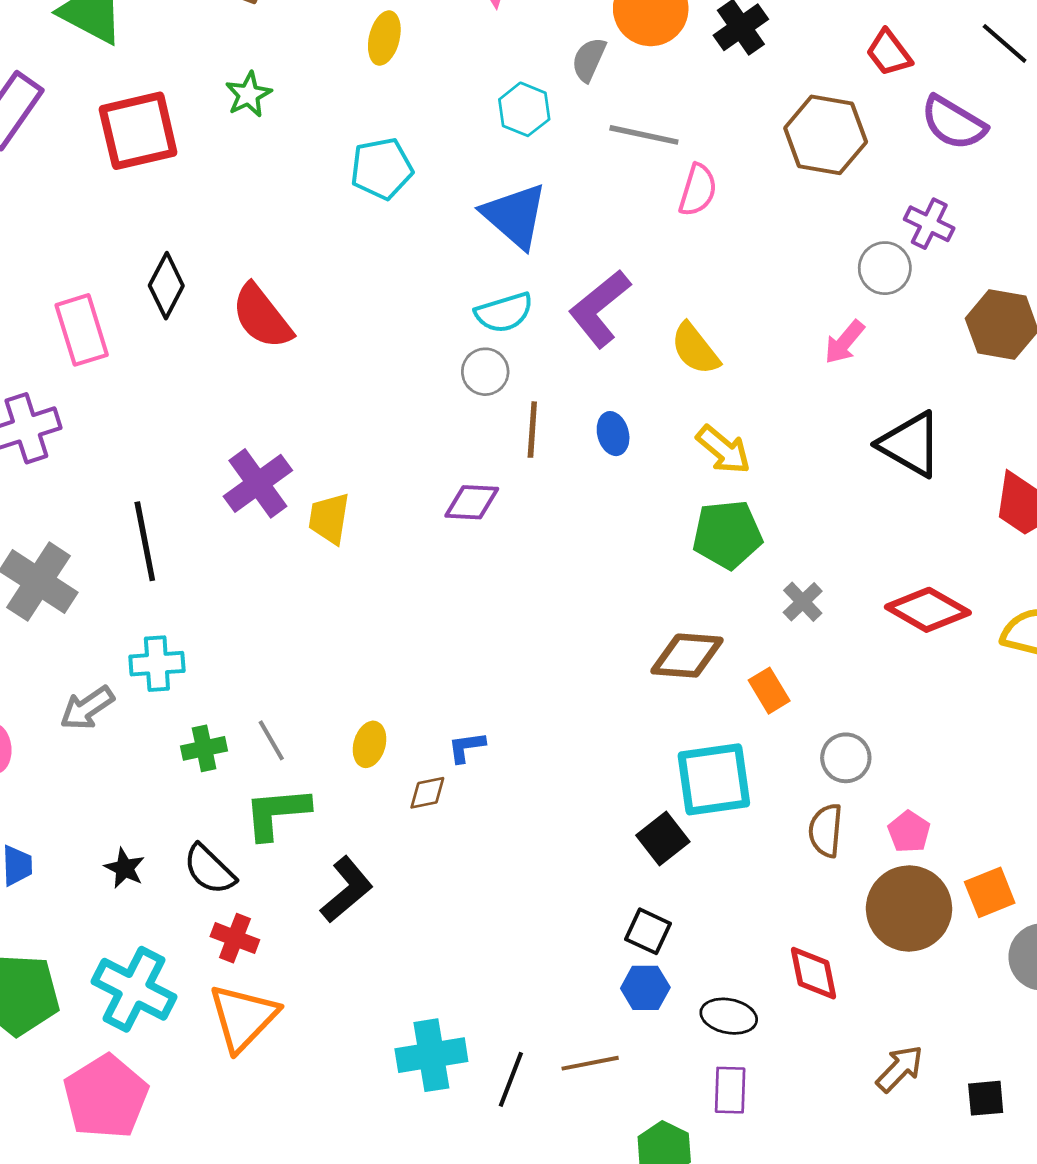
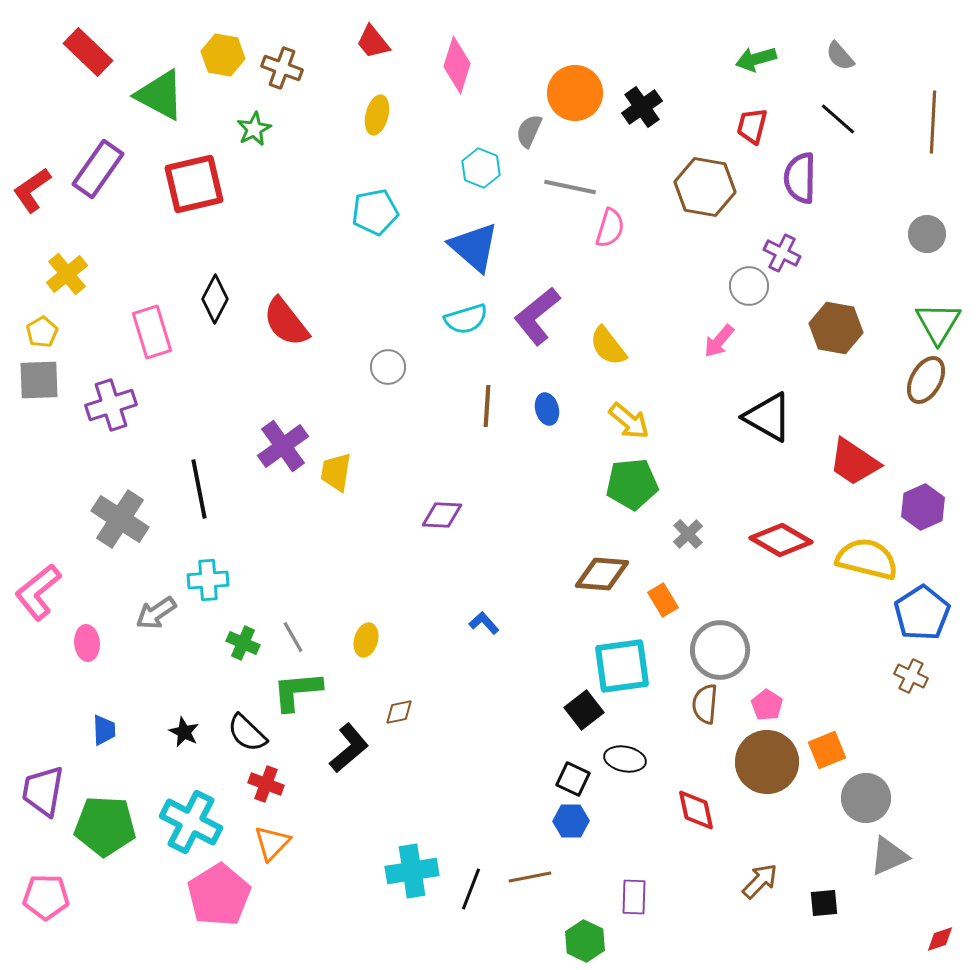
red trapezoid: (889, 53) -> (752, 126), turned 51
green star: (248, 95) -> (254, 129), moved
purple semicircle: (953, 123) -> (800, 178), turned 60
gray circle: (485, 372) -> (388, 367), moved
purple diamond: (472, 502) -> (442, 515), moved
blue L-shape: (466, 747) -> (484, 623), moved, turned 56
green cross: (204, 748) -> (243, 643), turned 36
gray circle: (846, 758) -> (720, 650), size x1.6
brown diamond: (427, 793) -> (399, 712), moved
black ellipse: (729, 1016) -> (625, 759), moved
orange triangle: (243, 1017) -> (272, 843), size x0.7
pink pentagon: (106, 1097) -> (219, 895), moved

